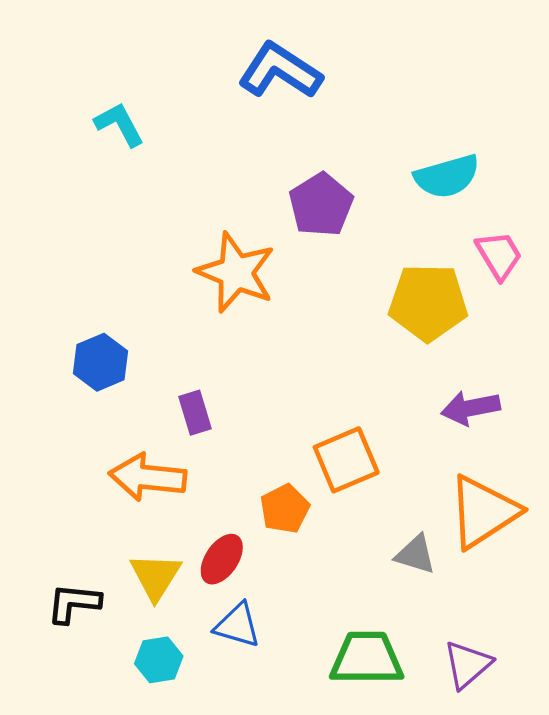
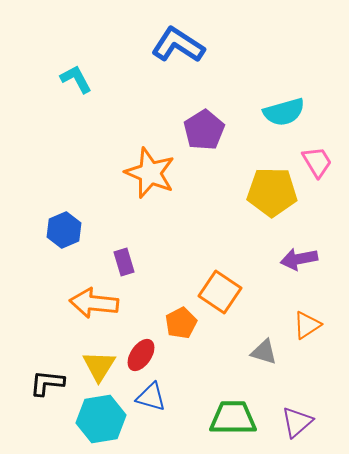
orange square: (346, 460) -> (220, 292), turned -33
orange triangle: (483, 512) -> (307, 325), size x0.6
cyan hexagon: (159, 660) -> (101, 419), size x1.6

